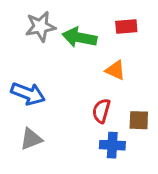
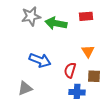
orange triangle: (115, 70) -> (88, 51), moved, turned 32
blue arrow: (28, 94) -> (40, 60), moved

